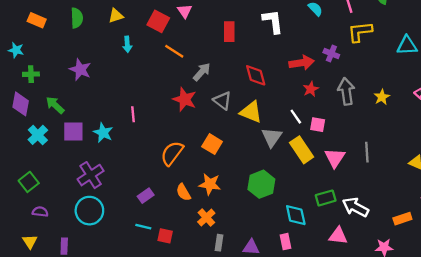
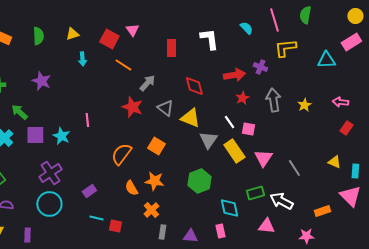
gray line: (367, 152) -> (294, 168), moved, turned -30
purple rectangle: (146, 196) -> (89, 191), moved

